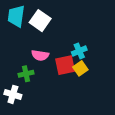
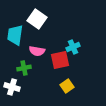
cyan trapezoid: (16, 16) -> (15, 35), moved
yellow square: (80, 68) -> (67, 86), moved

